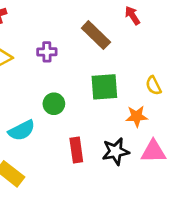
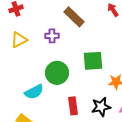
brown rectangle: (96, 35) -> (74, 17), moved
green circle: (54, 104) -> (57, 73), size x1.5

